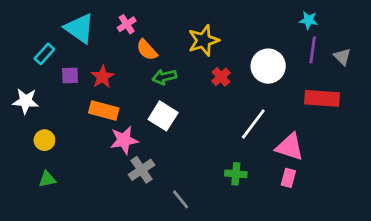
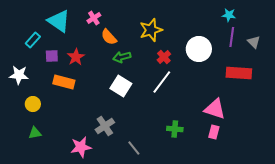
orange rectangle: (104, 110) -> (64, 82), moved
white line: (253, 124) -> (162, 82), moved
pink star: (124, 140) -> (81, 147), moved

